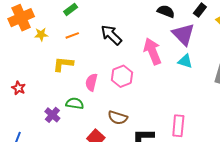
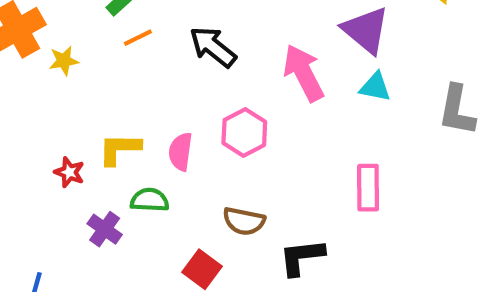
orange line: (72, 35) -> (138, 38), moved
yellow L-shape: (63, 64) -> (119, 149), moved
red star: (19, 88) -> (69, 172), moved
pink rectangle: (178, 126) -> (368, 188), moved

